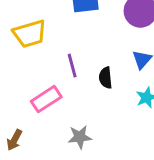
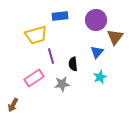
yellow trapezoid: (30, 34) -> (36, 35), moved
gray star: (80, 137) -> (62, 84), moved

